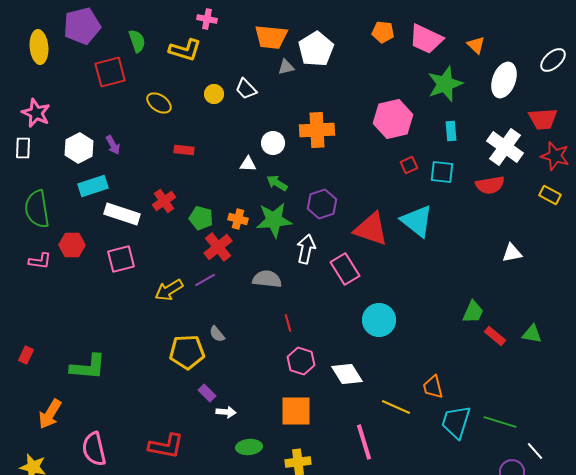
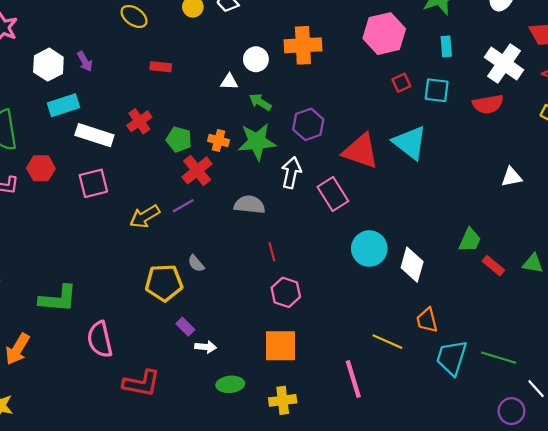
white diamond: (347, 374) -> (412, 265), moved, turned 48
pink semicircle: (94, 449) -> (100, 339), moved

